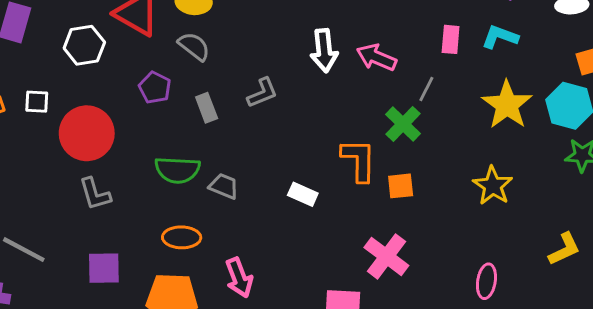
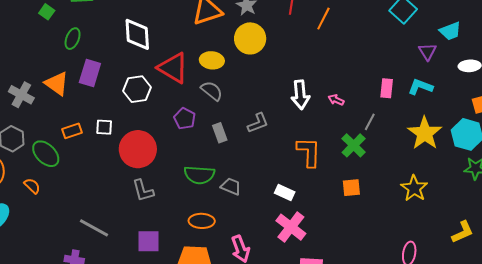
pink arrow: (376, 57) -> (336, 100), size x0.6
orange L-shape: (359, 160) -> (309, 152), moved
pink cross: (386, 256) -> (291, 227), moved

